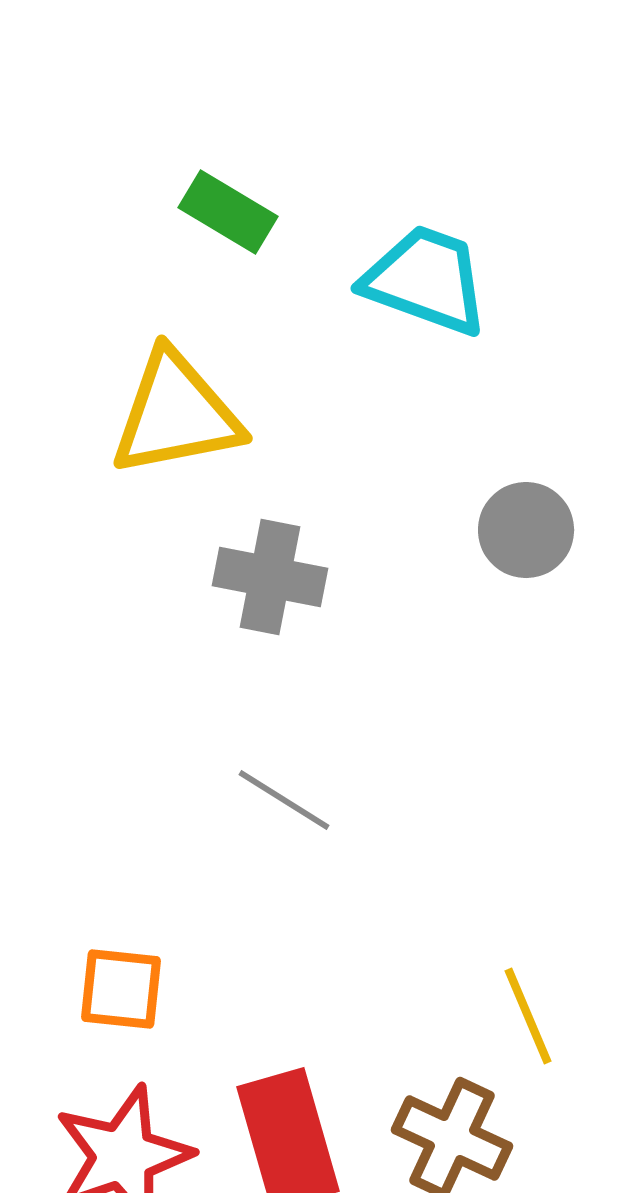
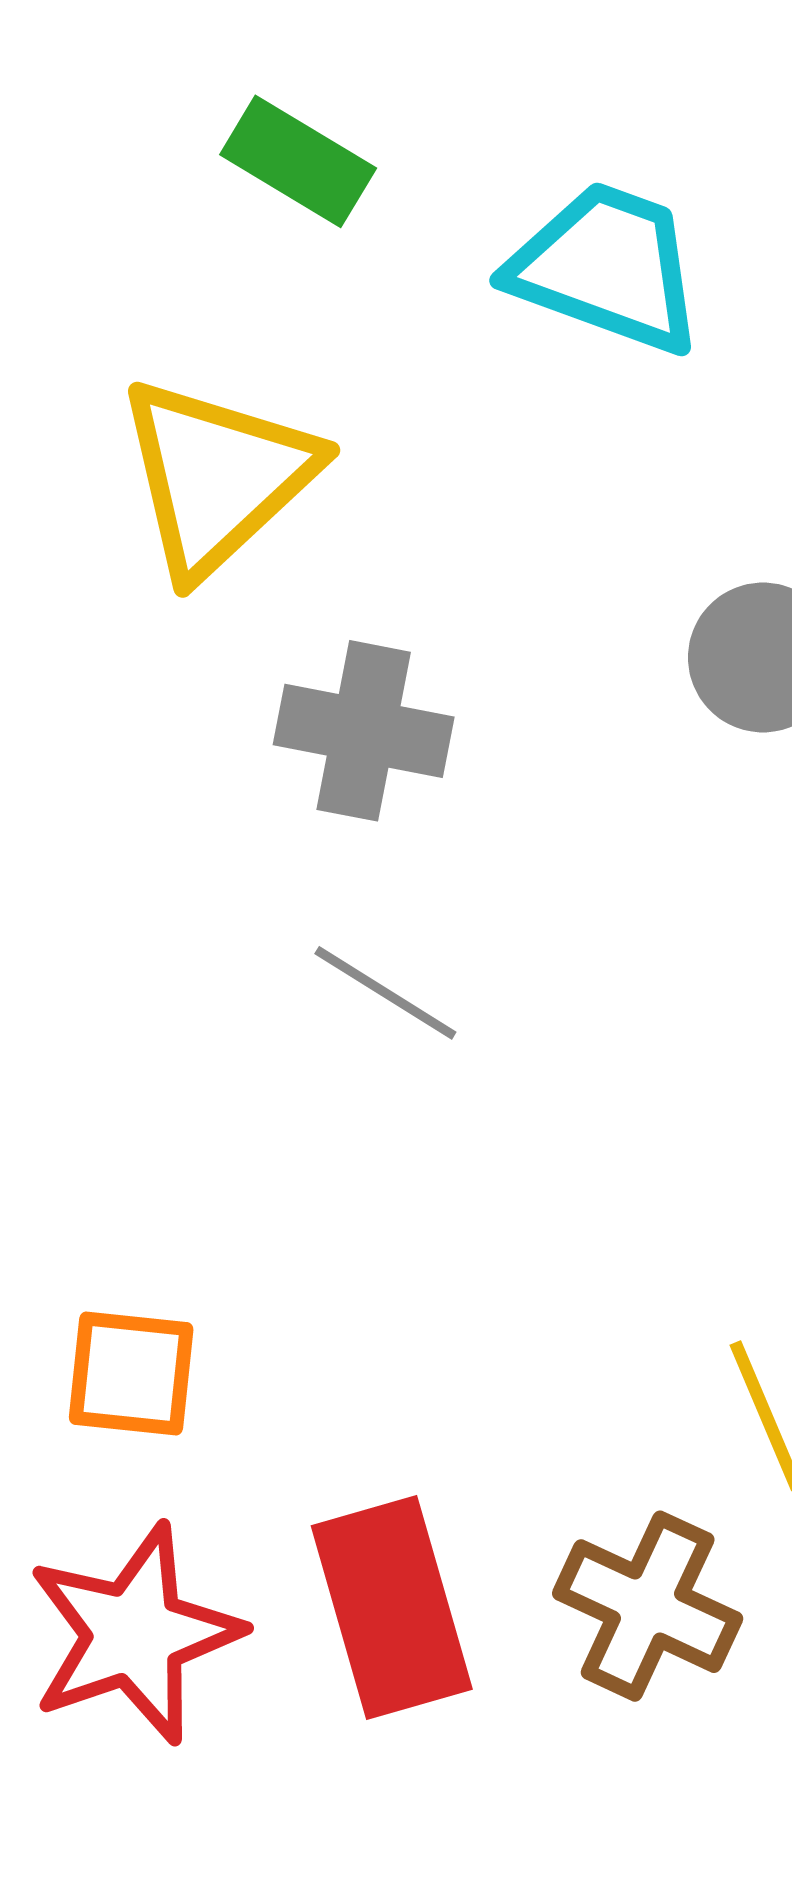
yellow triangle: (176, 414) -> (217, 477), turned -32
gray line: (284, 800) -> (385, 993), moved

